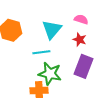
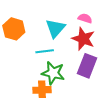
red star: (80, 40) -> (83, 39), size x1.6

